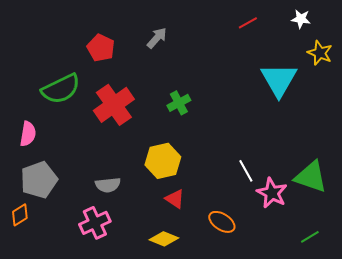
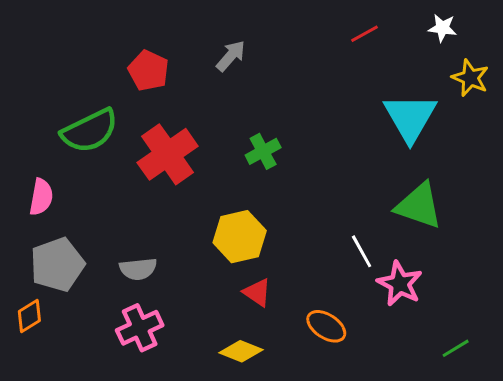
green triangle: (311, 177) -> (419, 206), moved
gray semicircle: (108, 185) -> (138, 269), moved

